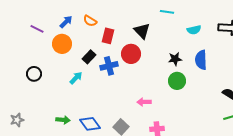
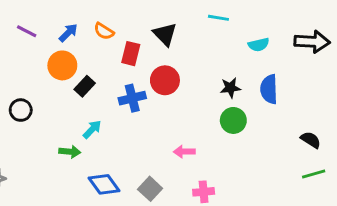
purple line: (37, 29) -> (27, 31), moved
black triangle: (142, 31) -> (165, 34), moved
black rectangle: (89, 57) -> (85, 86), moved
cyan arrow: (76, 78) -> (92, 129), moved
green arrow: (63, 120) -> (70, 152), moved

